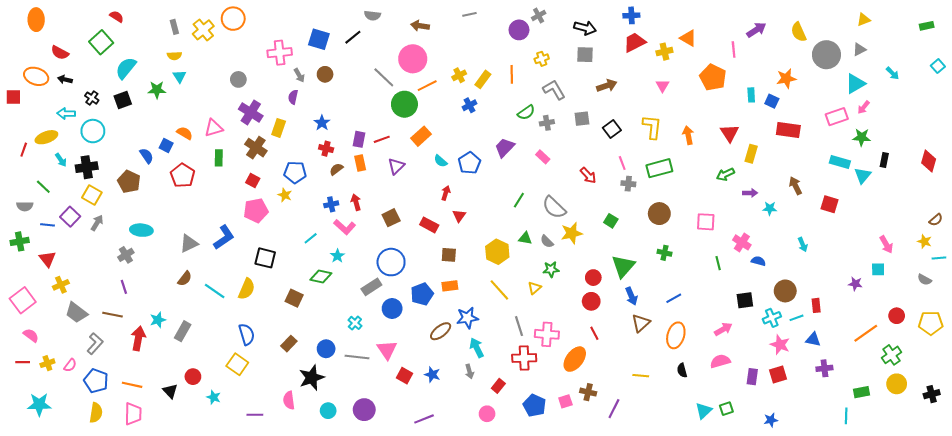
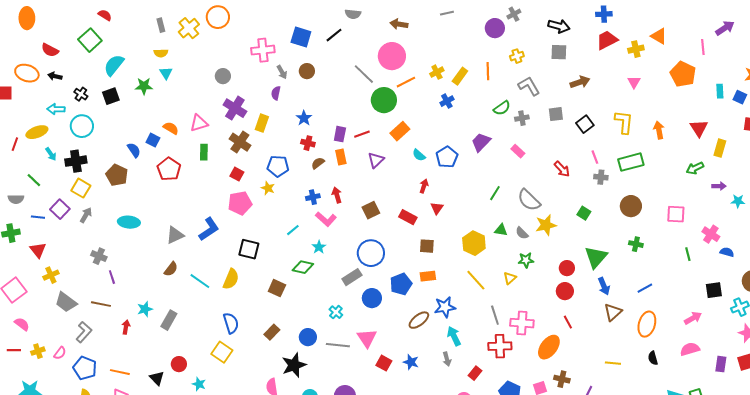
gray cross: (126, 255) -> (99, 256), moved, turned -35
red arrow: (138, 338) -> (126, 327), size x0.6

